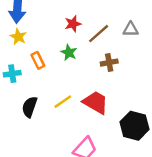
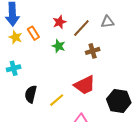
orange rectangle: (38, 60) -> (33, 33), moved
yellow line: (63, 102) -> (57, 100), moved
red trapezoid: (96, 102) -> (85, 85), turned 130

